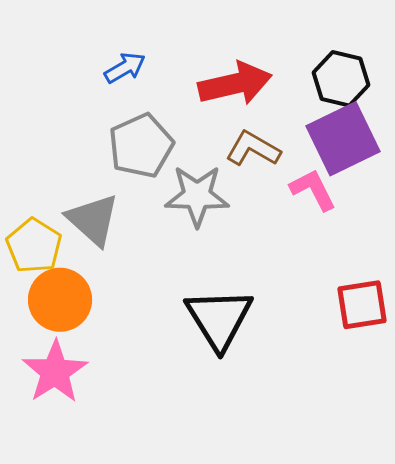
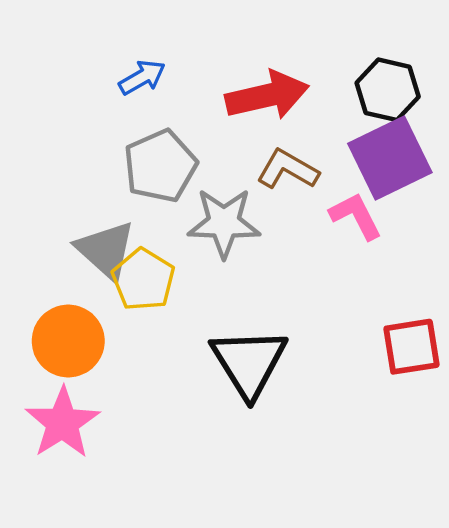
yellow pentagon: (34, 246) -> (143, 280), moved

